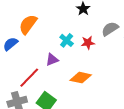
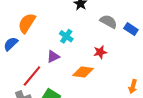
gray semicircle: (110, 29) -> (108, 21), turned 66
red star: (88, 43) -> (100, 52), moved

